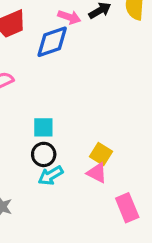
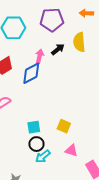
pink arrow: (69, 17) -> (39, 56), turned -88
yellow square: (101, 154) -> (64, 126), moved

